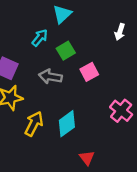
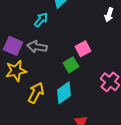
green square: (66, 51) -> (71, 65), moved
gray arrow: (50, 77) -> (37, 47), moved

